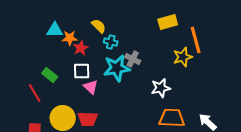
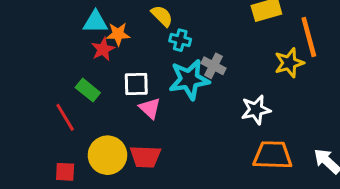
red star: (81, 48) -> (103, 49), moved

